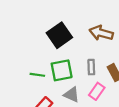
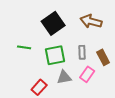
green line: (37, 75) -> (24, 47), moved
gray triangle: (71, 95) -> (64, 77), turned -35

